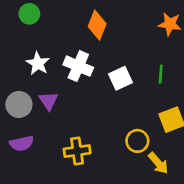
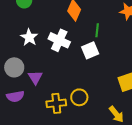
green line: (161, 74) -> (97, 30), moved
purple triangle: (48, 101) -> (35, 77), moved
yellow circle: (137, 141) -> (79, 97), moved

